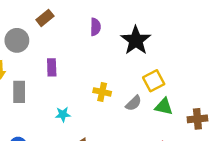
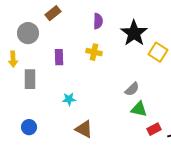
yellow square: (154, 81) -> (158, 52), moved, turned -30
yellow cross: (102, 92) -> (94, 52), moved
green triangle: (164, 107) -> (139, 109), moved

